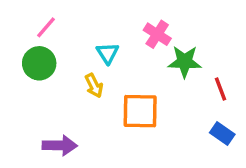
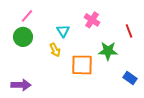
green star: (185, 62) -> (108, 51), moved
red line: (221, 89) -> (129, 31), moved
purple arrow: (60, 145) -> (21, 85), moved

